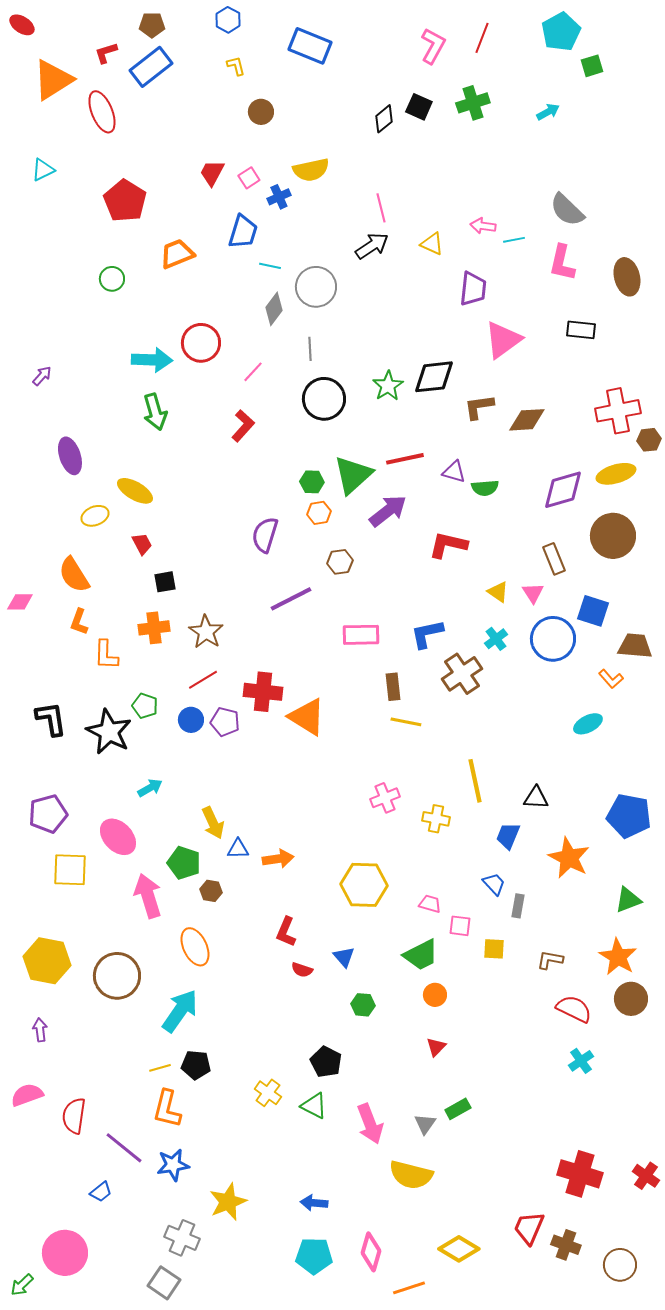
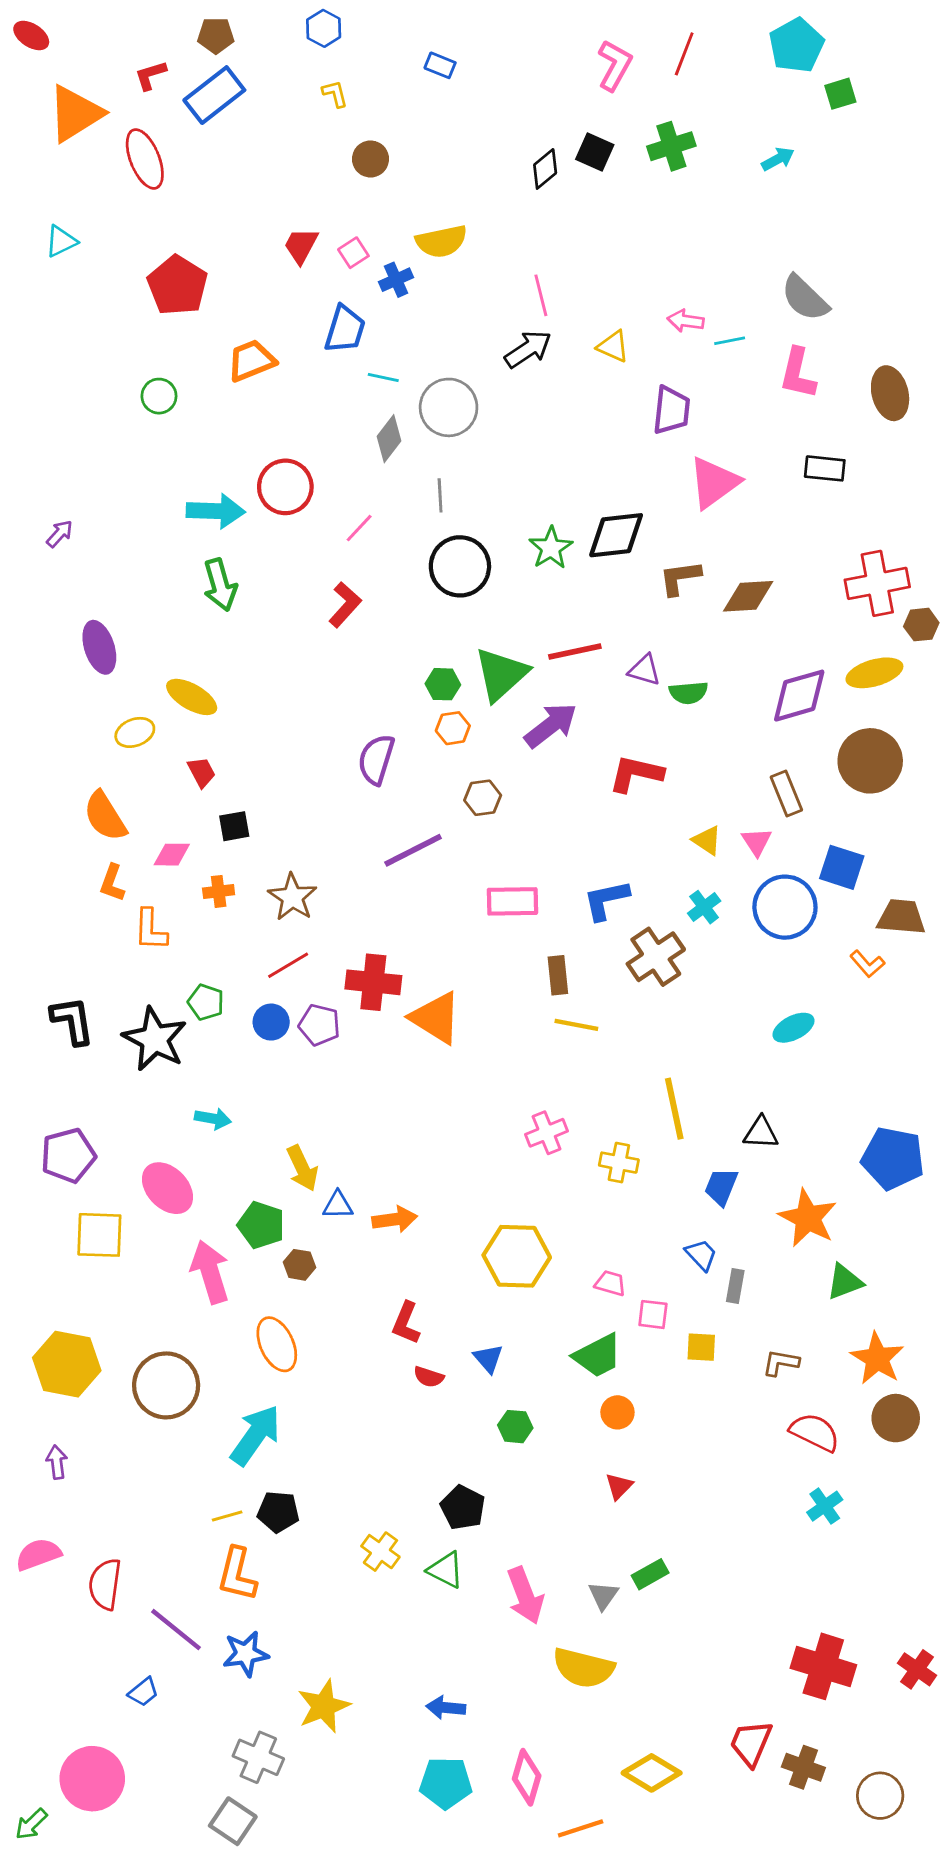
blue rectangle: (310, 46) -> (440, 65), size x0.5
pink diamond: (20, 602) -> (172, 855), moved
orange cross: (154, 628) -> (219, 891), size x0.7
cyan ellipse: (588, 724) -> (794, 1028), moved
cyan arrow: (150, 788) -> (213, 1119), turned 40
green triangle: (628, 900) -> (845, 1282), moved

